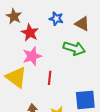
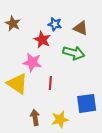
red star: (30, 33) -> (42, 40), moved
pink star: (32, 56) -> (32, 62), turned 30

